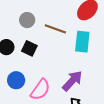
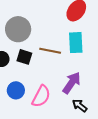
gray circle: (27, 20) -> (18, 29), size x1.6
brown line: (55, 29) -> (50, 51), moved

